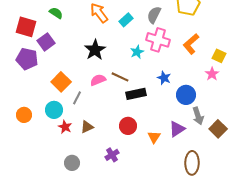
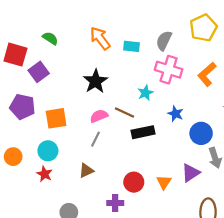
cyan rectangle: (126, 20) -> (131, 46), turned 48
cyan star: (137, 52) -> (145, 93), moved
purple pentagon: (27, 59) -> (22, 107), moved
orange square: (61, 82) -> (56, 118), turned 36
gray line: (77, 98) -> (95, 139), moved
red circle: (128, 126) -> (134, 182), moved
red star: (65, 127) -> (44, 174), moved
purple cross: (112, 155) -> (115, 203), turned 32

